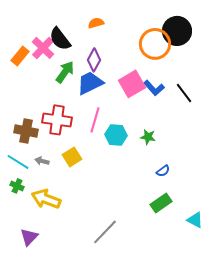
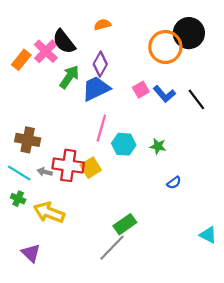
pink square: (132, 84) -> (141, 90), size x0.6
red cross: (57, 120) -> (68, 165), moved
yellow square: (72, 157) -> (91, 168), moved
green rectangle: (161, 203) -> (125, 224), moved
purple triangle: (29, 237) -> (31, 253), turned -30

